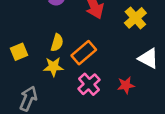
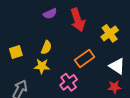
orange rectangle: (84, 53) -> (85, 59), moved
red star: (126, 85) -> (114, 87), moved

